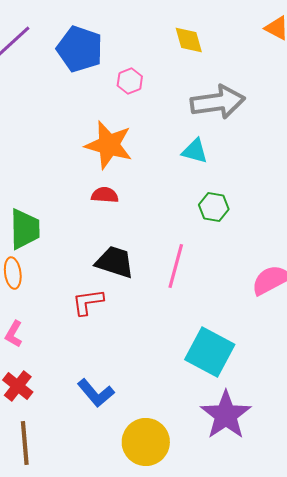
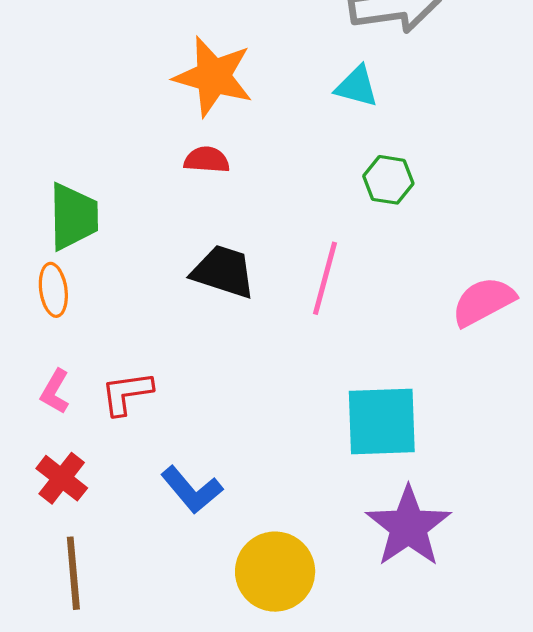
red L-shape: (88, 302) -> (127, 393), moved
cyan square: (210, 352) -> (382, 422), turned -30

